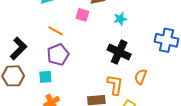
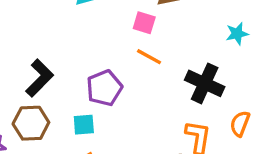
cyan star: (120, 19) -> (237, 34), moved
orange line: (56, 31) -> (149, 57), moved

